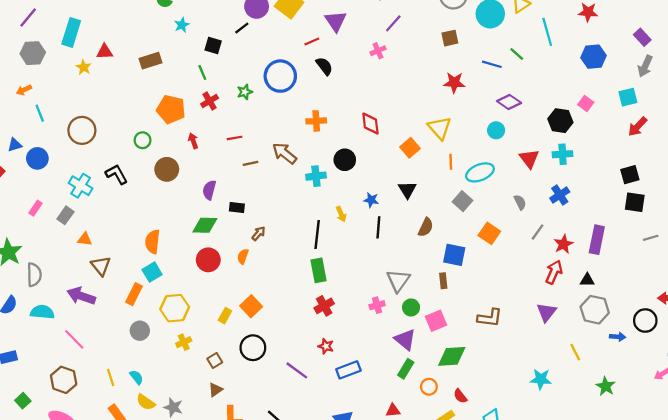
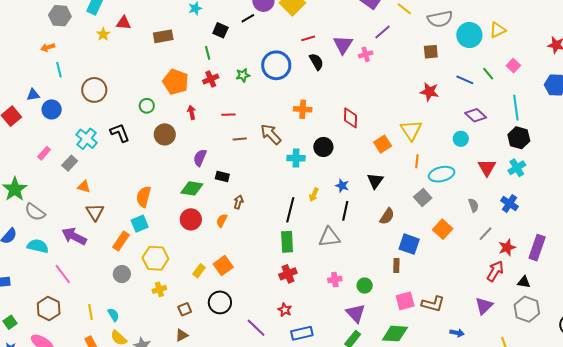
purple triangle: (336, 21) -> (343, 45), moved
cyan line: (547, 32) -> (516, 108), moved
pink square: (586, 104) -> (513, 66), moved
cyan cross: (563, 154) -> (517, 168), turned -36
blue cross: (560, 195) -> (510, 204), turned -30
yellow arrow: (341, 214) -> (314, 195), turned 40
brown arrow: (259, 234) -> (238, 202), turned -32
gray semicircle: (34, 275) -> (35, 212), turned 120
gray triangle: (398, 281) -> (329, 237), moved, turned 40
pink square: (436, 321) -> (405, 301), moved
blue arrow: (618, 337) -> (457, 333), moved

